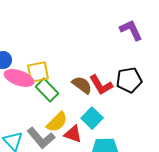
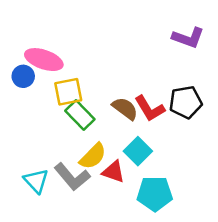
purple L-shape: (131, 30) -> (188, 38), turned 135
pink ellipse: (19, 78) -> (44, 60), moved

